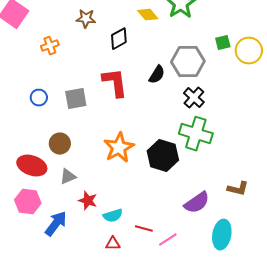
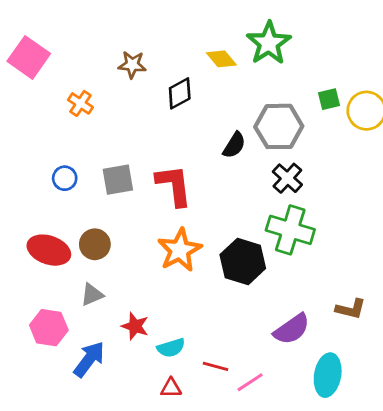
orange cross: (50, 46) -> (80, 103), turned -36
red L-shape: (115, 83) -> (174, 185), moved
red ellipse: (32, 166) -> (49, 250), moved
gray triangle: (68, 177) -> (92, 295), moved

